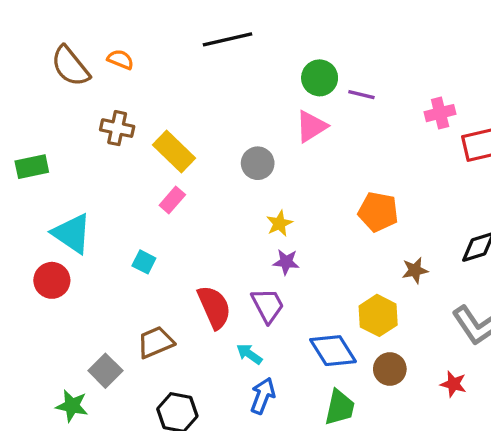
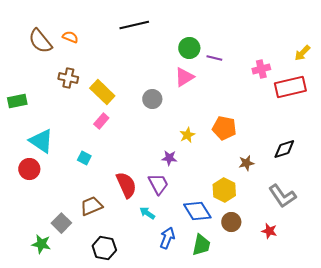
yellow star: (279, 223) -> (187, 135), moved
blue arrow: (263, 396) -> (167, 238), moved

